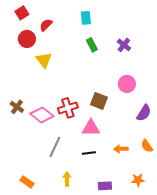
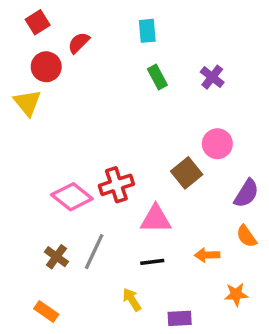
yellow triangle: (44, 60) -> (27, 103), moved
brown square: (99, 101) -> (187, 173), moved, turned 30
brown cross: (17, 107) -> (56, 257), moved
orange semicircle: (147, 146) -> (246, 236), moved
yellow arrow: (67, 179) -> (132, 299), moved, turned -32
orange star: (138, 180) -> (236, 294), moved

